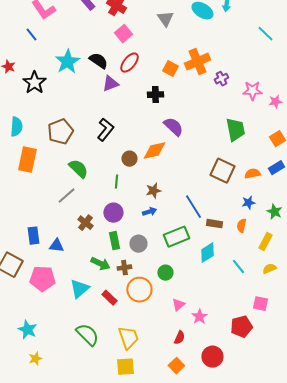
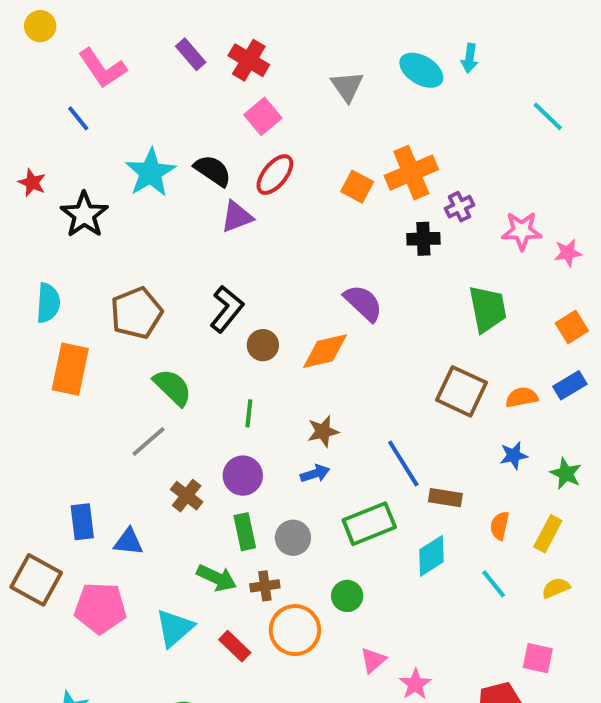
black cross: (155, 95) -> (423, 239), moved
brown circle: (129, 159) -> (263, 345), moved
orange semicircle: (241, 226) -> (500, 526), moved

